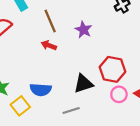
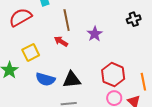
black triangle: (83, 84) -> (72, 80), moved
yellow square: (20, 106) -> (31, 52), moved

